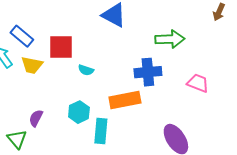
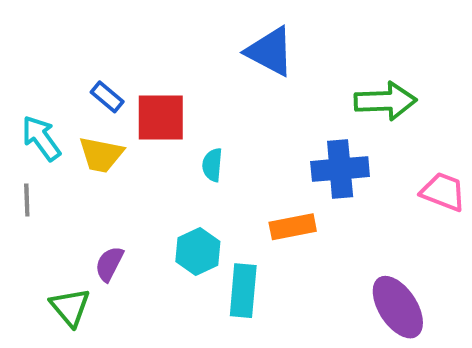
blue rectangle: (22, 36) -> (107, 97), moved, size x0.7
cyan semicircle: (86, 70) -> (212, 165), turned 77
orange rectangle: (125, 100) -> (293, 227), size x0.7

